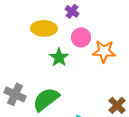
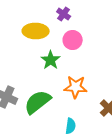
orange star: (104, 51) -> (76, 87), moved

